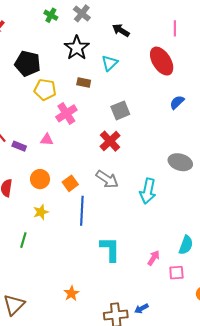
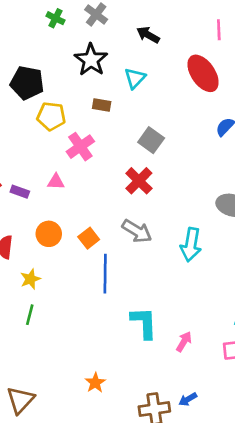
gray square: (120, 110) -> (151, 140), turned -30
yellow star: (41, 212) -> (30, 279), moved
pink arrow: (154, 258) -> (184, 342), moved

